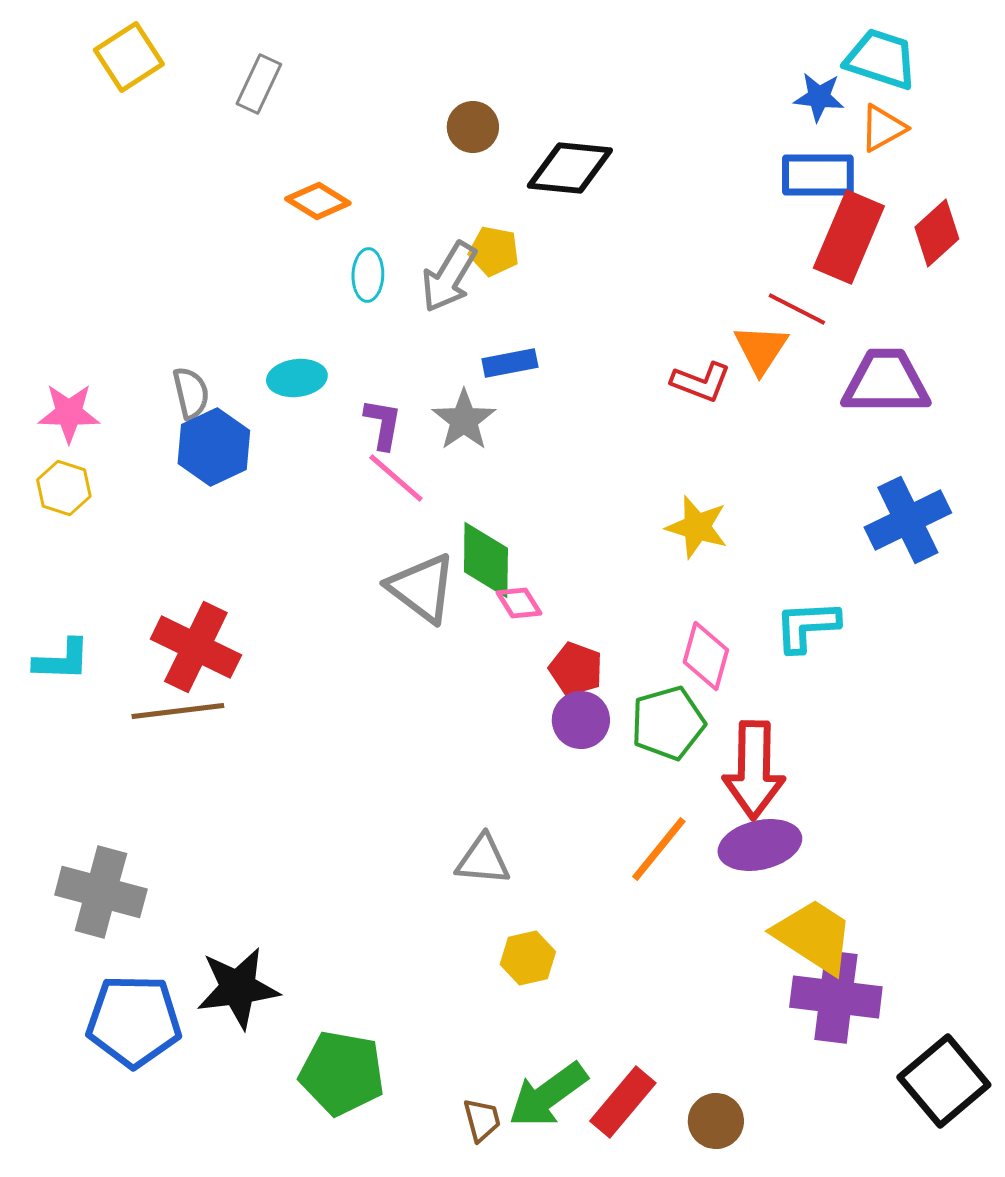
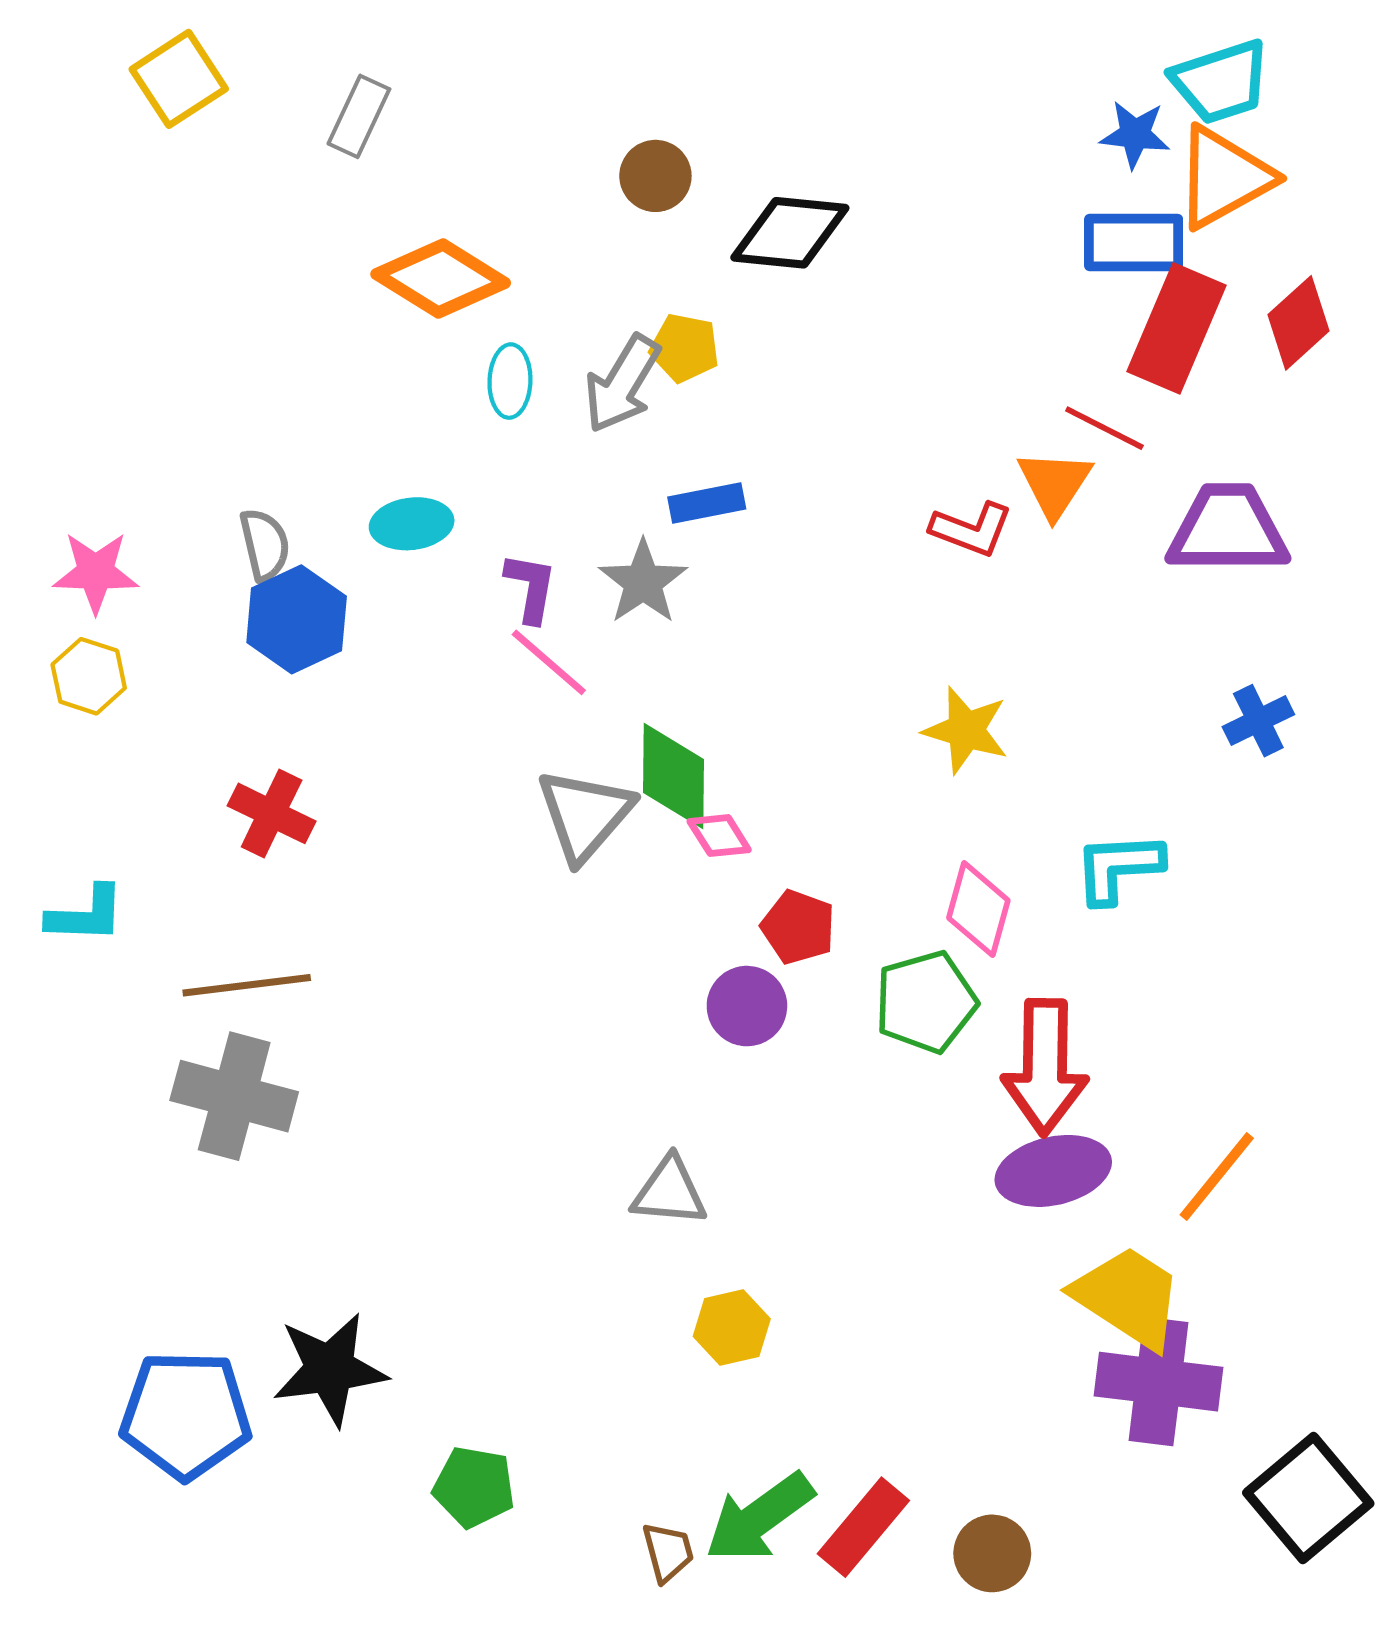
cyan trapezoid: (881, 59) -> (1221, 82), turned 144
orange triangle: (883, 128) -> (1224, 177), size x1.6
orange diamond: (318, 201) -> (441, 279), size x1.5
blue cross: (908, 520) -> (1258, 721), size x0.6
gray triangle: (422, 588) -> (585, 815), turned 34
red cross: (196, 647) -> (272, 813), moved, size x0.7
purple circle: (581, 720) -> (747, 1006), moved
orange line: (659, 849) -> (1217, 1177), moved
gray cross: (101, 892) -> (234, 1096), moved
green pentagon: (342, 1073) -> (474, 1487), size x0.7

